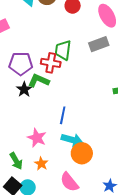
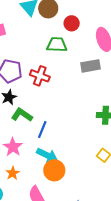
green trapezoid: (63, 50) -> (57, 45), moved, turned 75
green L-shape: (39, 81) -> (22, 115), moved

